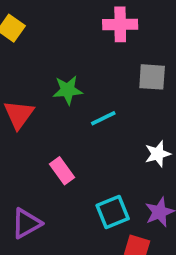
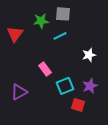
gray square: (152, 77) -> (63, 14), moved
pink rectangle: (62, 171) -> (45, 69), moved

